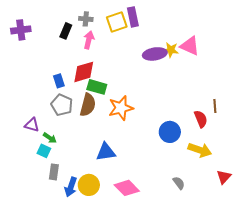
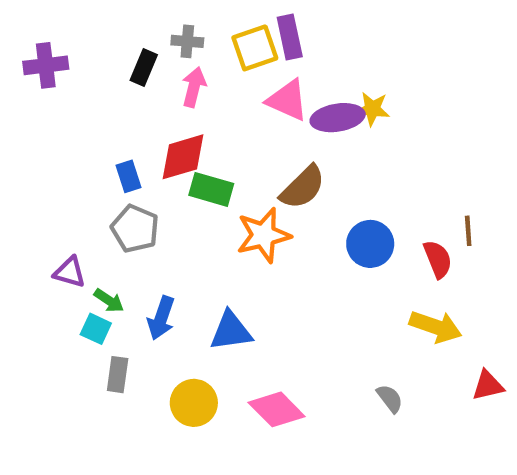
pink triangle: (190, 46) -> (287, 100), moved
brown semicircle: (88, 105) -> (303, 187), moved, turned 30
blue circle: (170, 132) -> (370, 244), moved
red triangle: (224, 177) -> (488, 385), turned 35
blue arrow: (71, 187) -> (161, 318), moved

